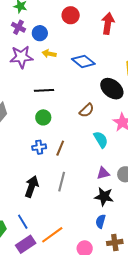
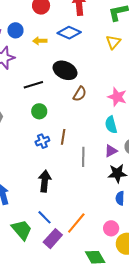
yellow arrow: (49, 54) -> (40, 41), moved
blue diamond: (83, 61) -> (69, 33), moved
black ellipse: (112, 89) -> (65, 70), moved
cyan semicircle: (101, 140) -> (111, 125), moved, turned -150
gray line: (62, 182) -> (83, 157), moved

